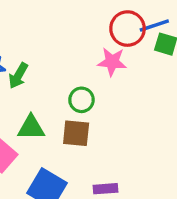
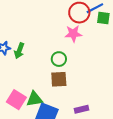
green triangle: (31, 128) -> (34, 99), moved

